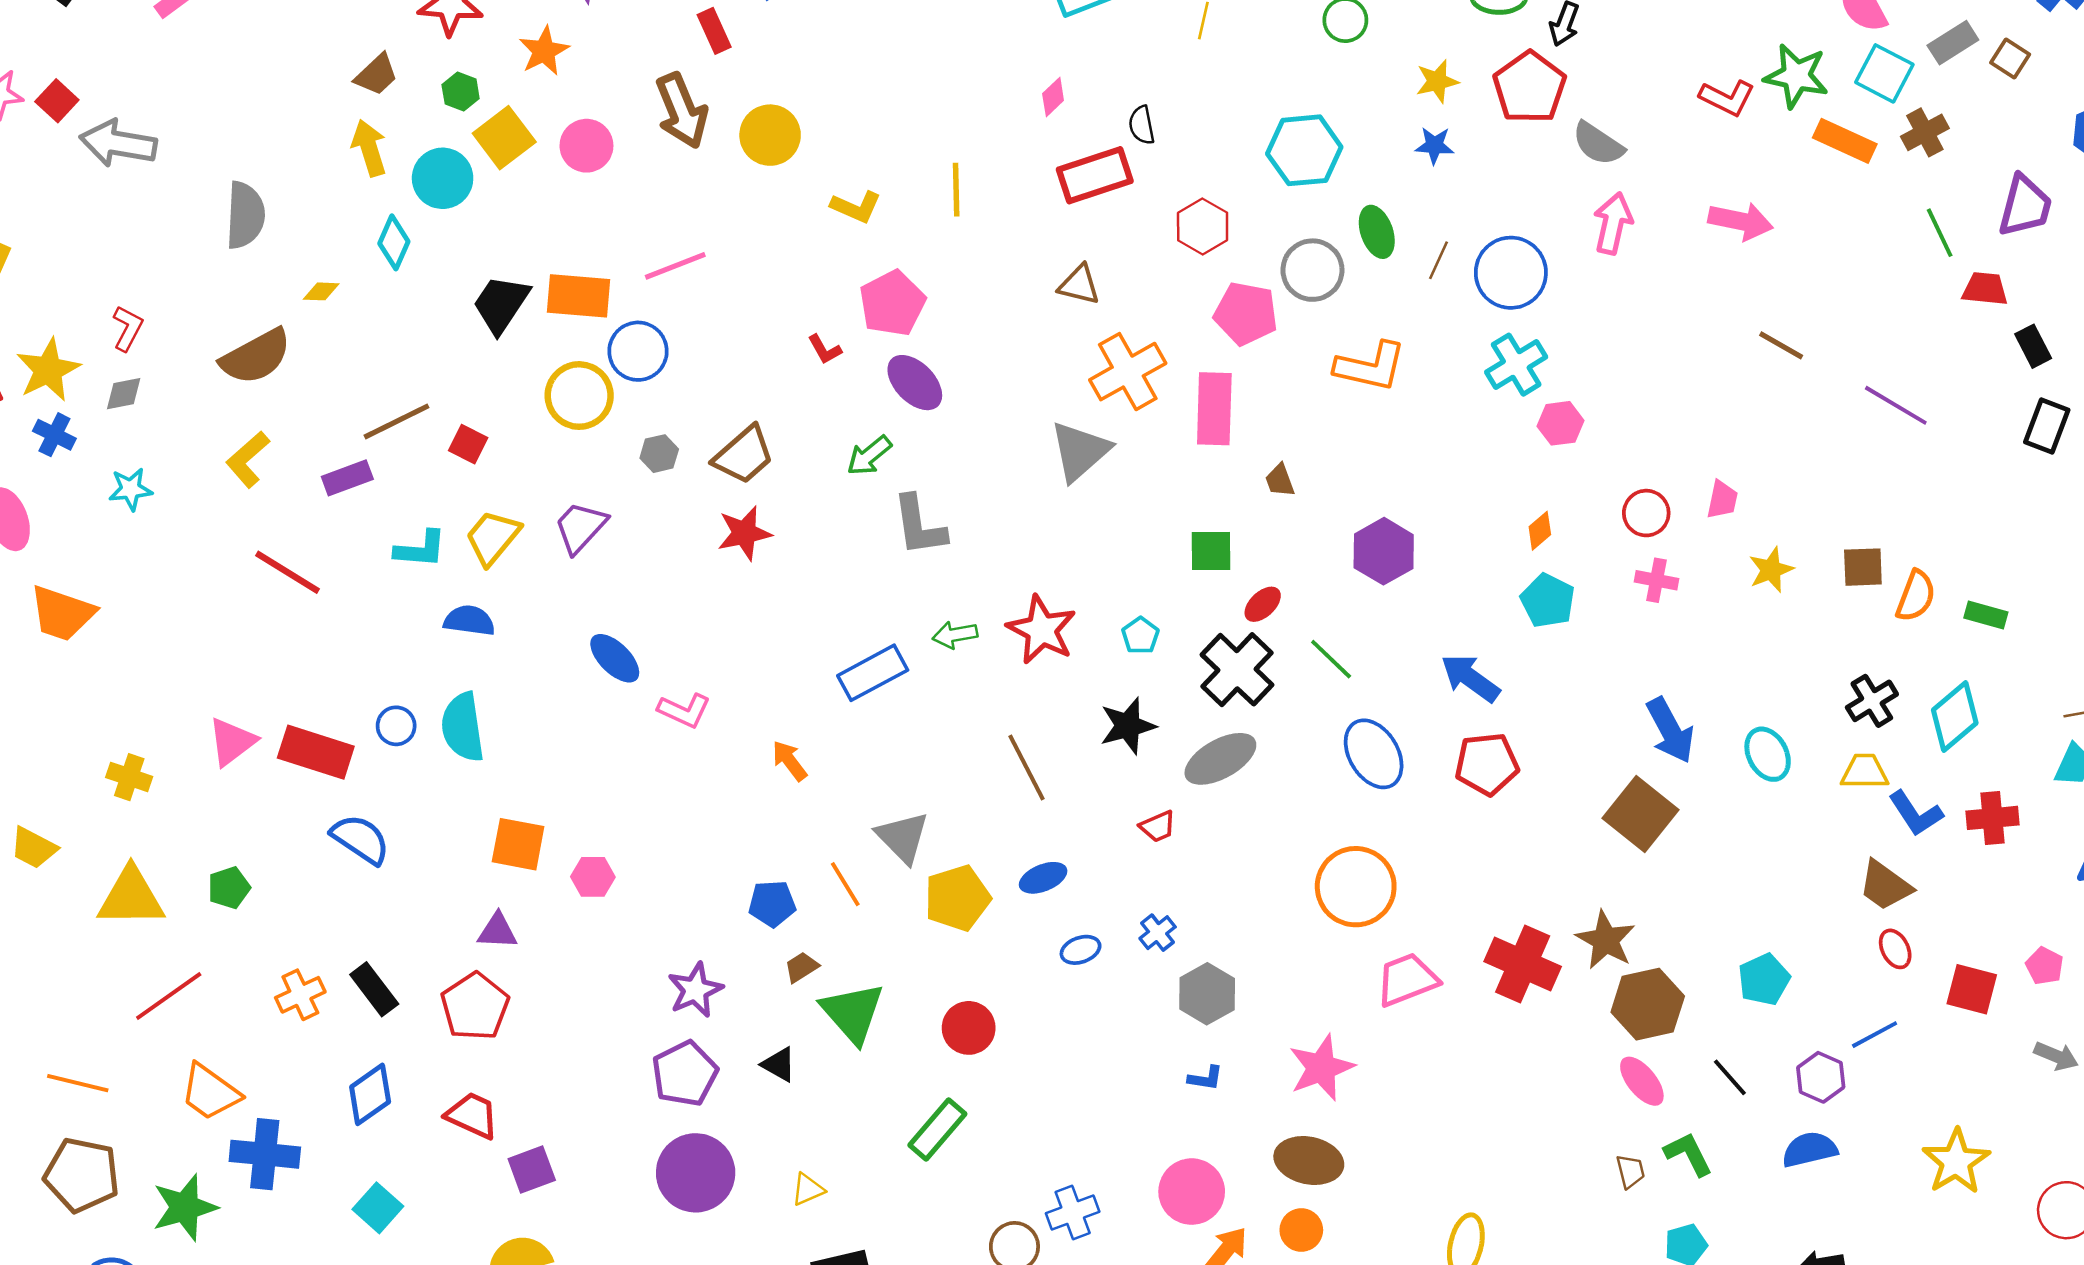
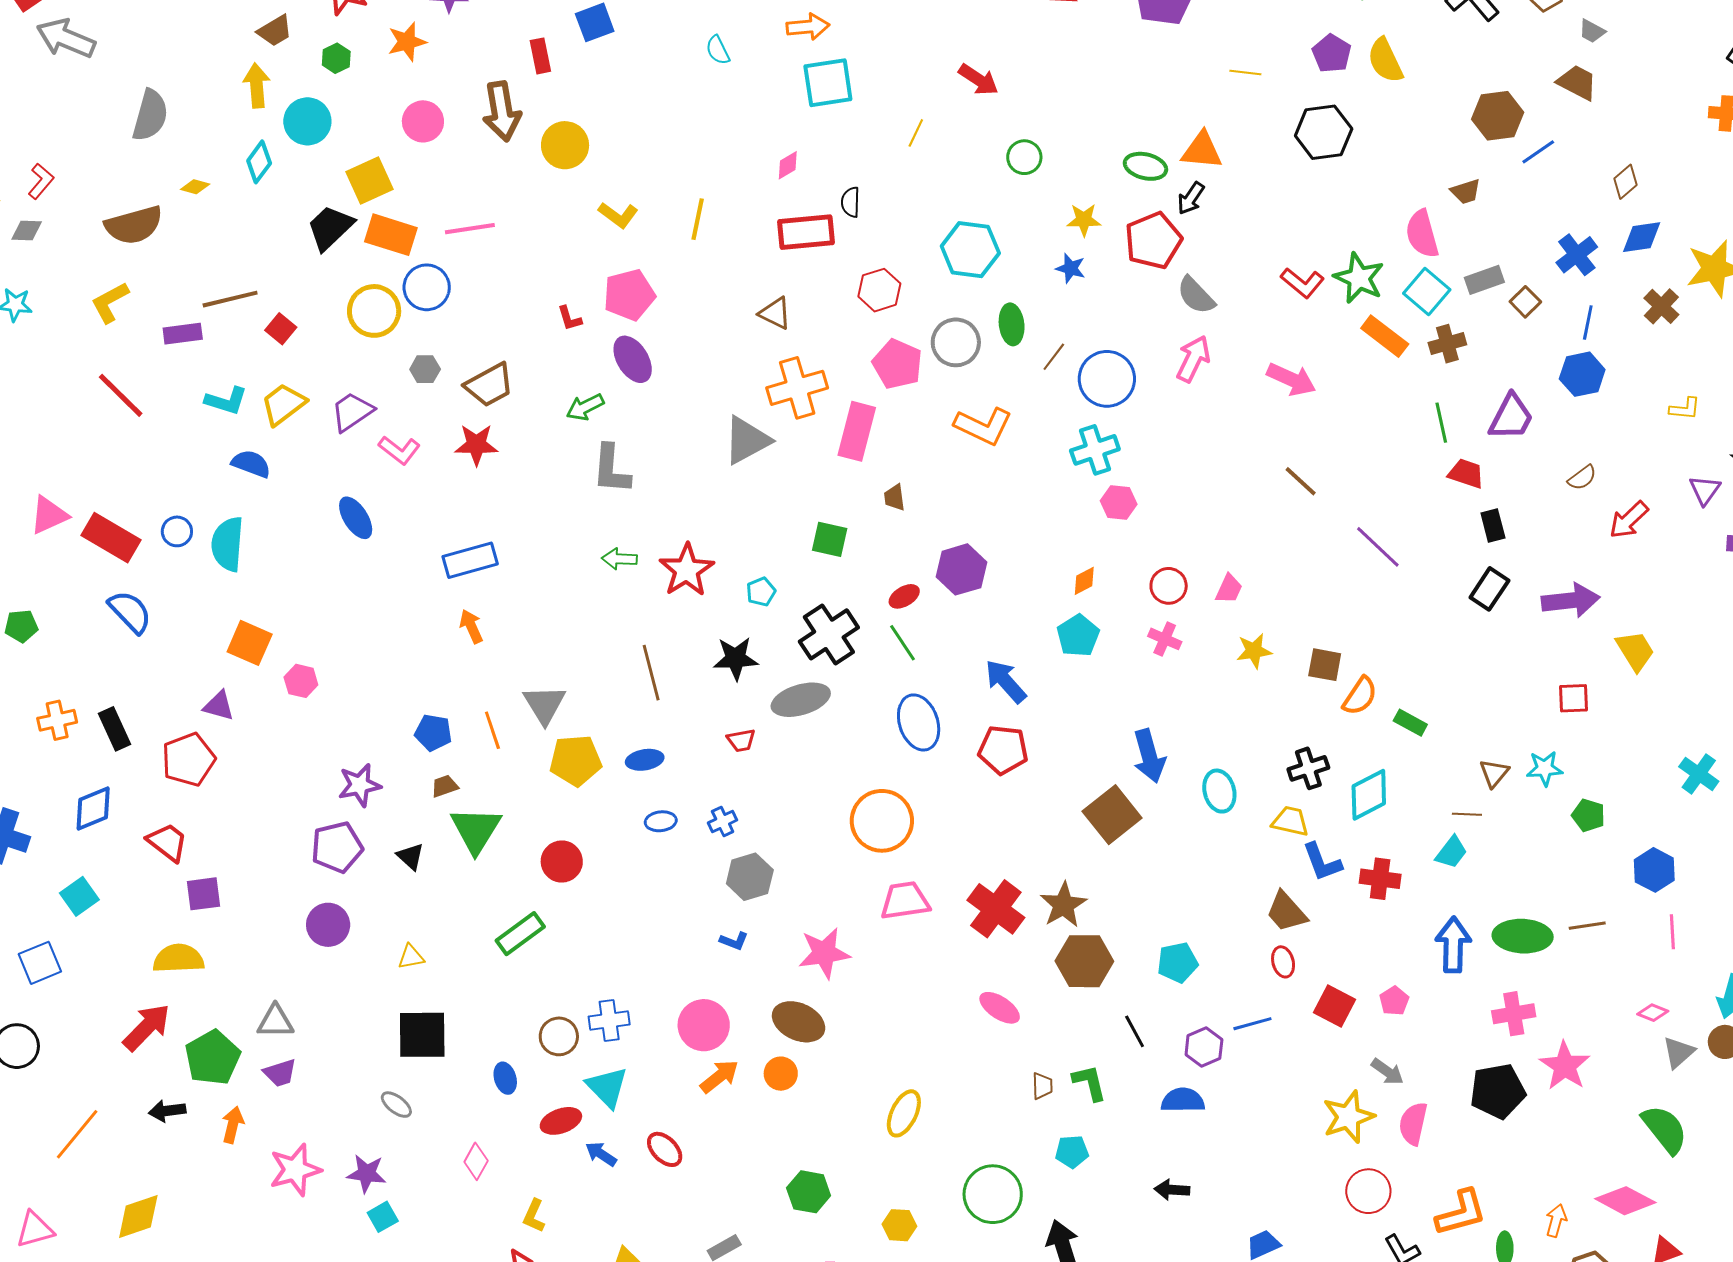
yellow square: (504, 138) -> (370, 180), moved
red ellipse: (1263, 604) -> (904, 596), moved
blue rectangle: (873, 673) -> (470, 560), moved
pink L-shape: (684, 710) -> (399, 450), moved
pink ellipse: (1642, 1081) -> (1000, 1008), moved, turned -30
yellow star: (1956, 1162) -> (1348, 1117), moved
purple circle: (696, 1173) -> (328, 925), size x0.7

